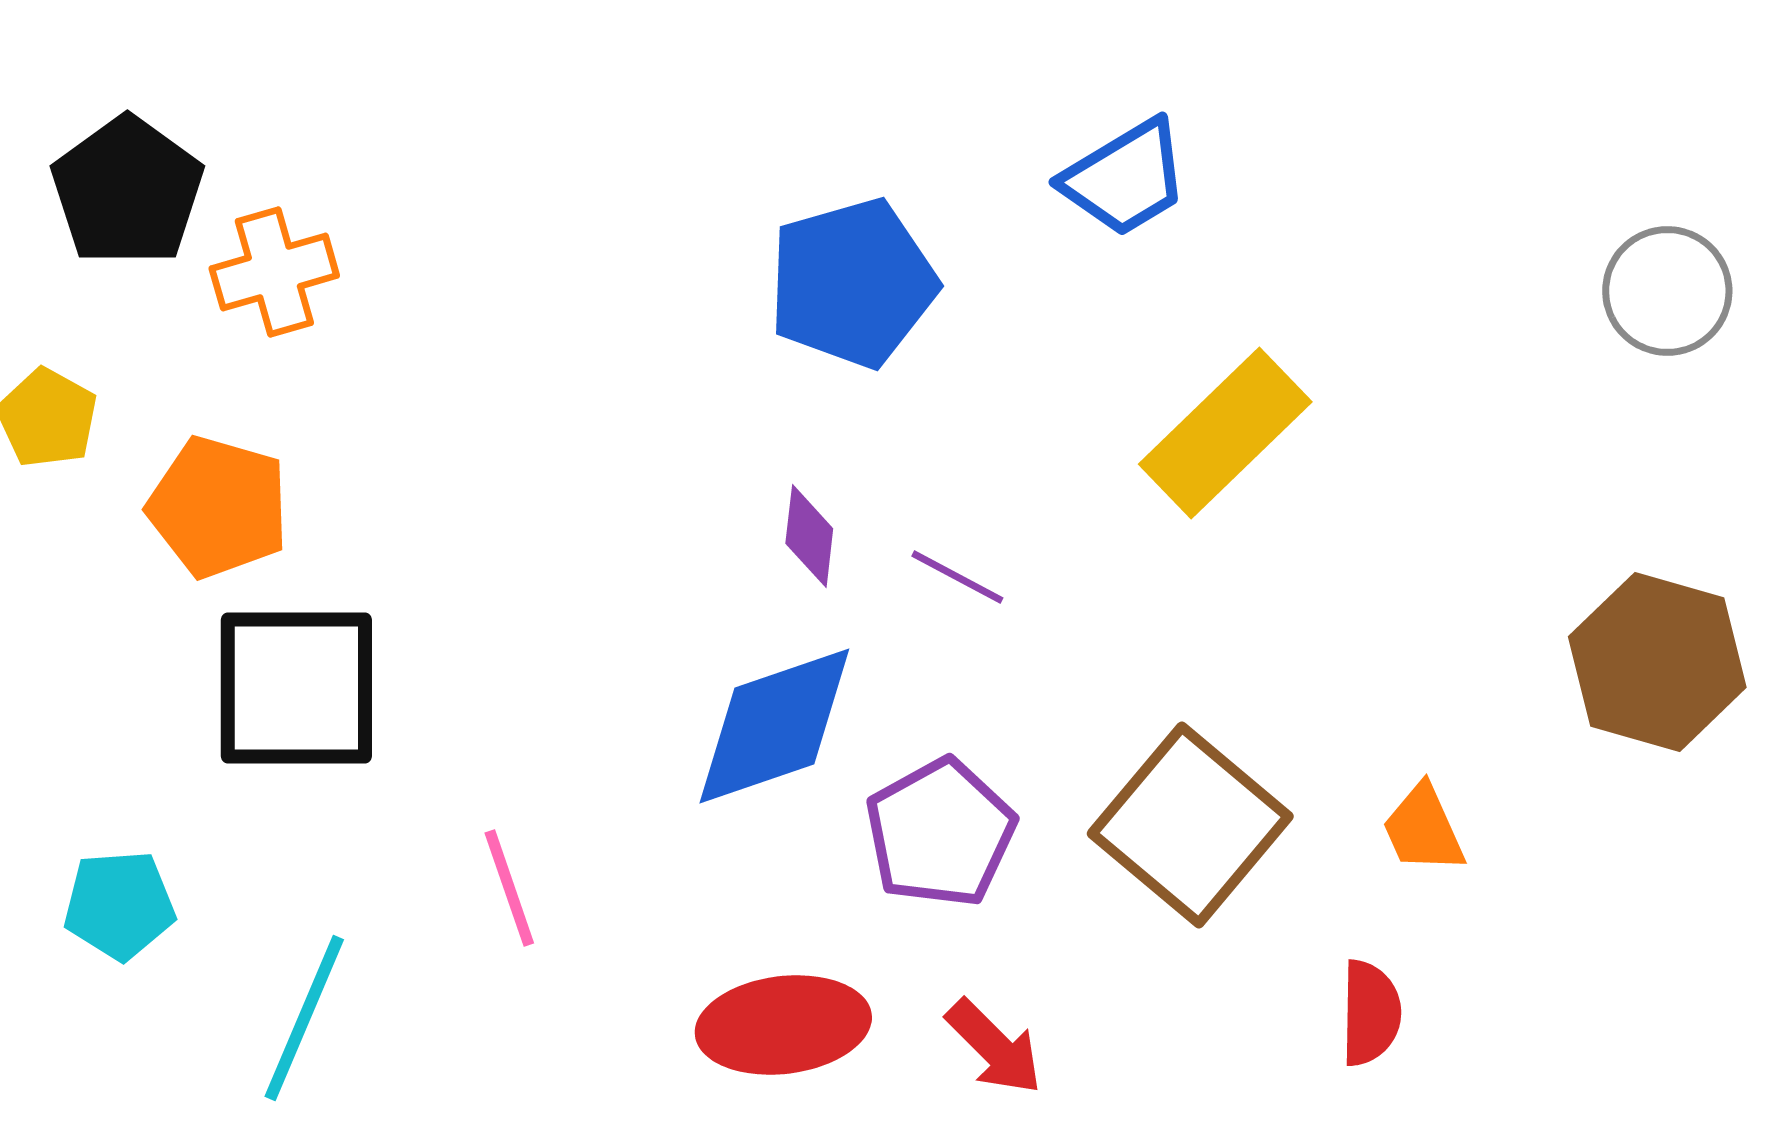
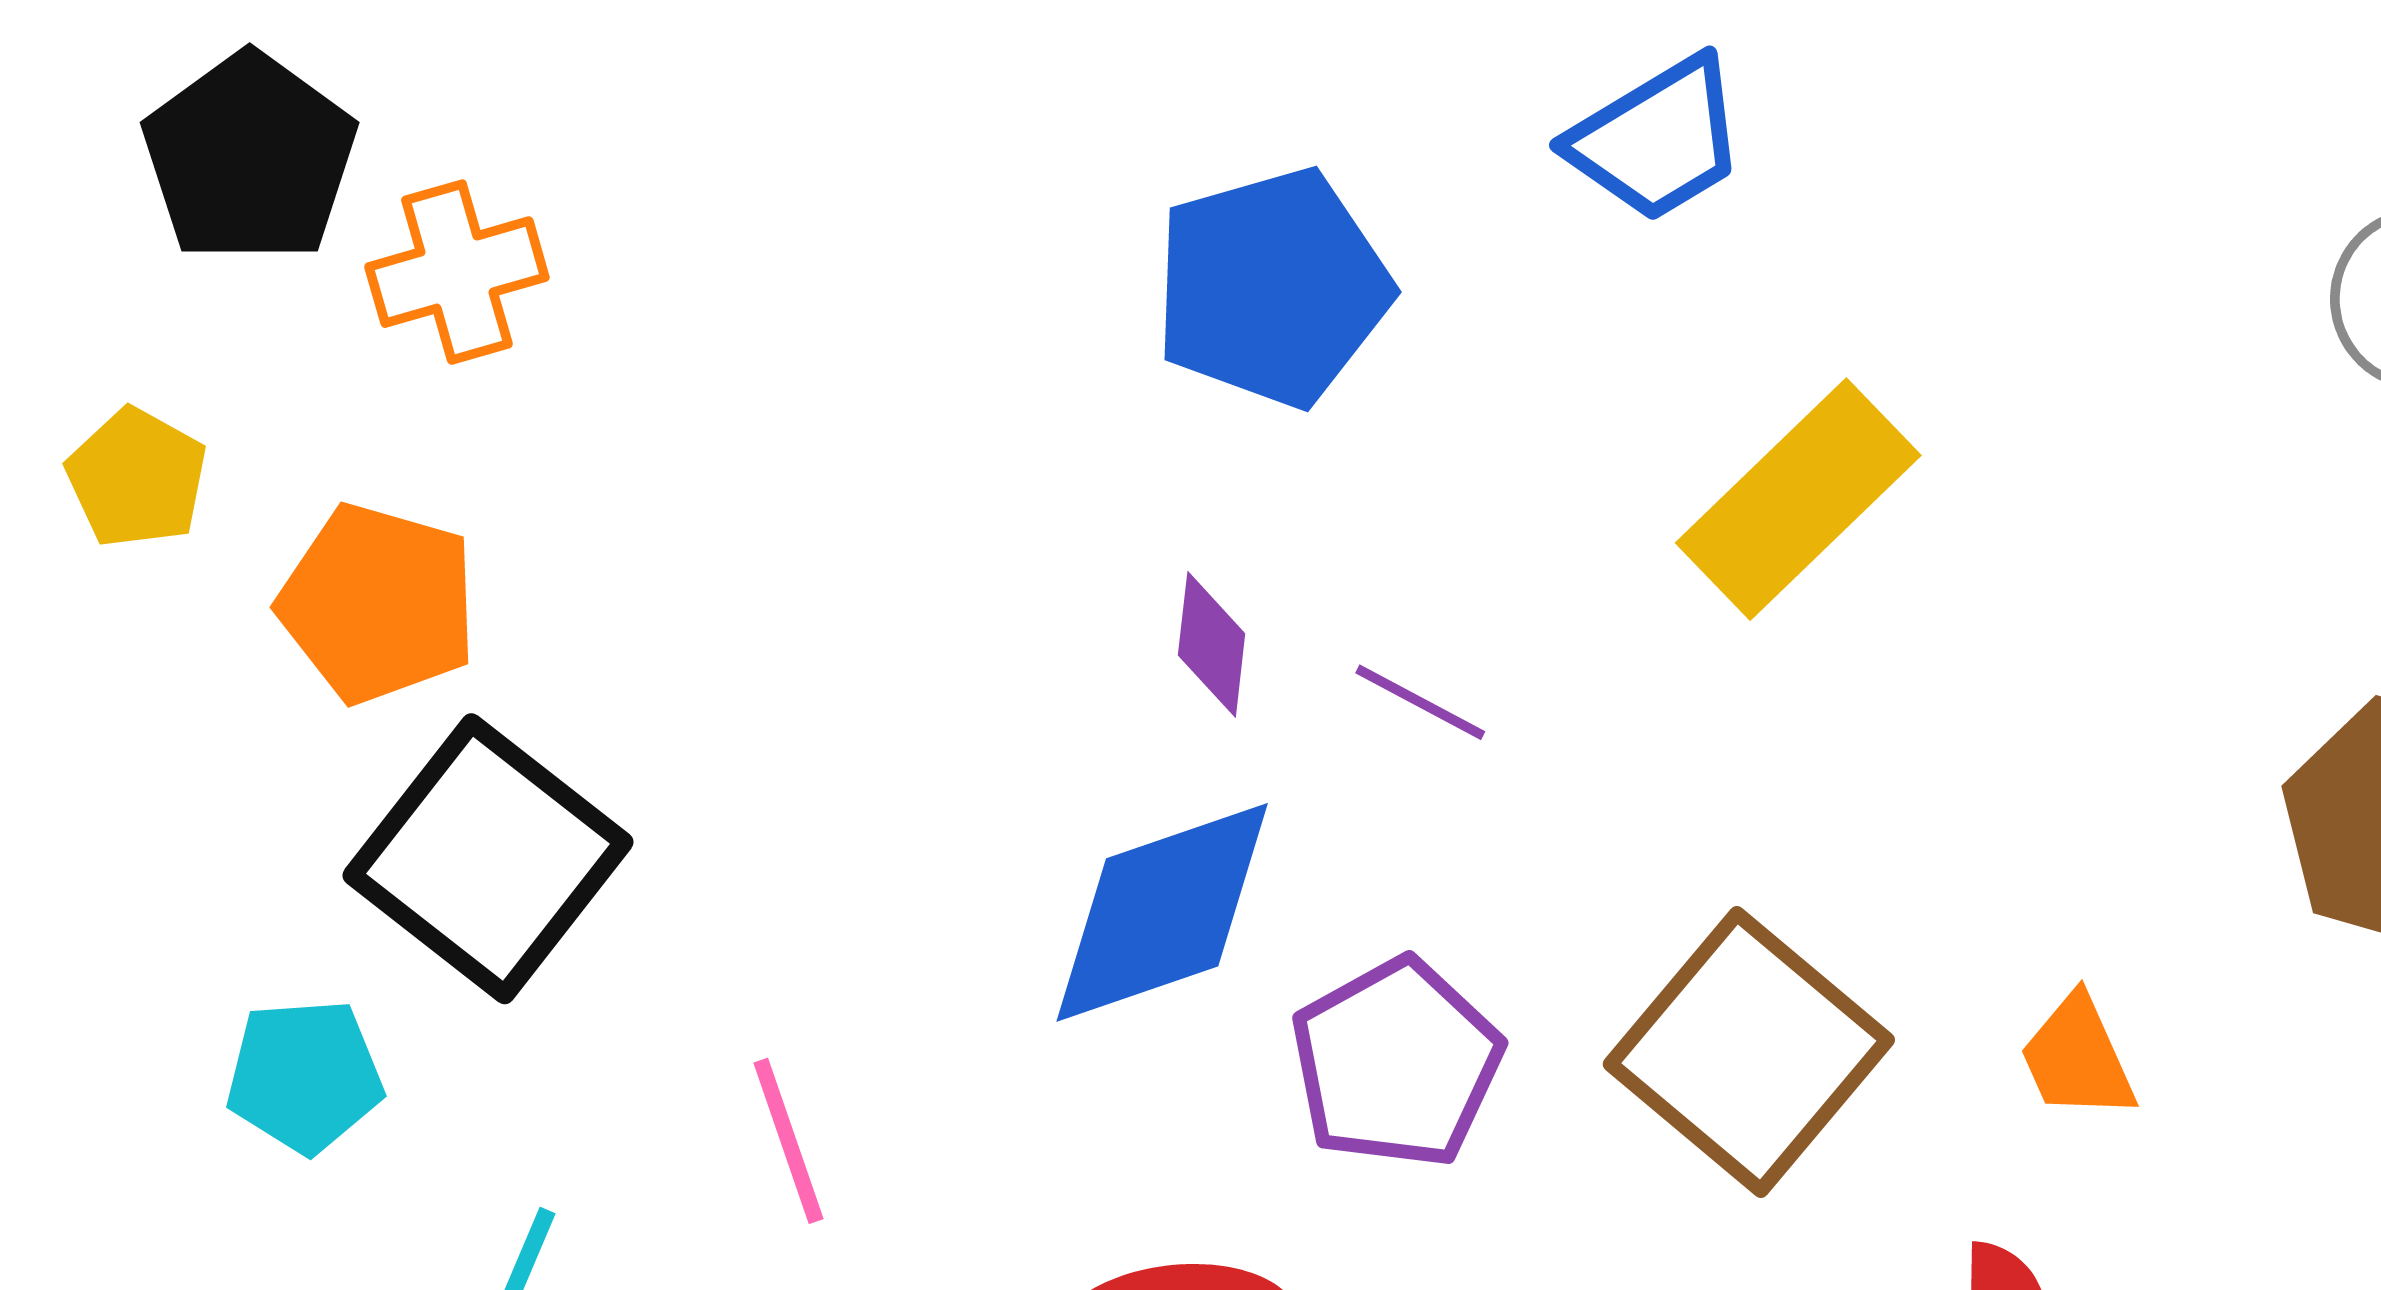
black square: (296, 688) -> (488, 859), turned 38
cyan pentagon: (119, 905) -> (305, 1076), moved

